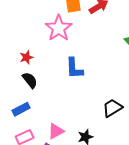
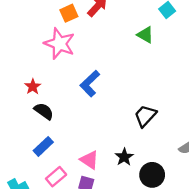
blue L-shape: (74, 68) -> (90, 83), turned 65
pink triangle: (56, 131) -> (89, 160), turned -42

